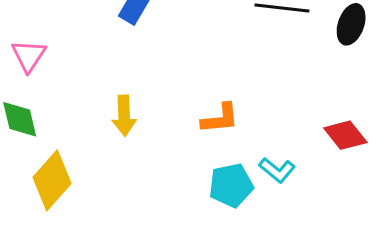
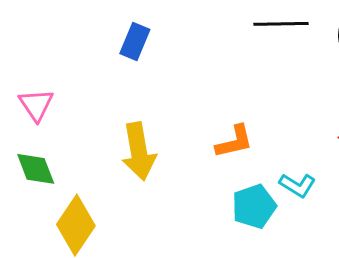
yellow arrow: (124, 116) -> (139, 151), size x1.4

